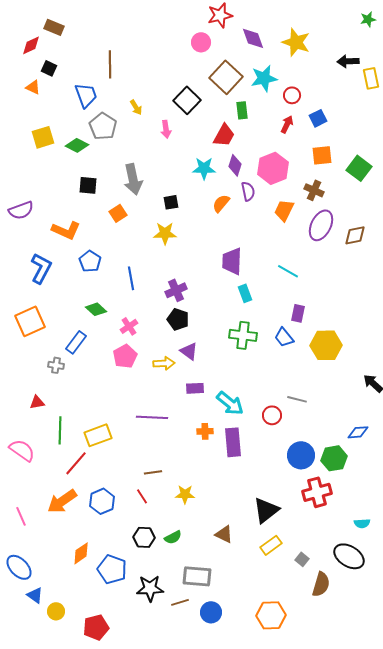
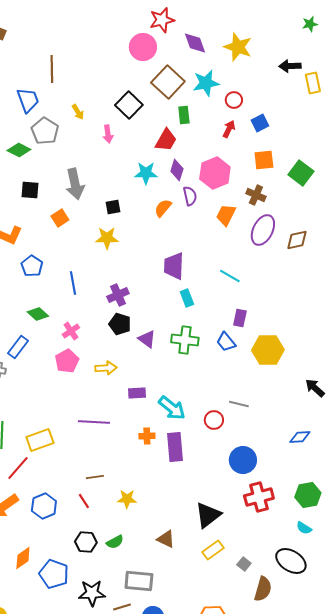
pink circle: (201, 42) -> (143, 47), size x1.4
purple triangle: (189, 351) -> (147, 339), moved
green hexagon: (334, 458) -> (308, 495), moved
cyan semicircle: (362, 523) -> (304, 528), turned 35

